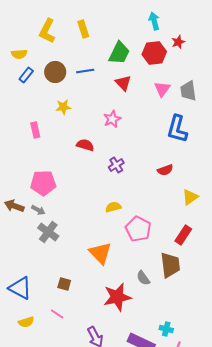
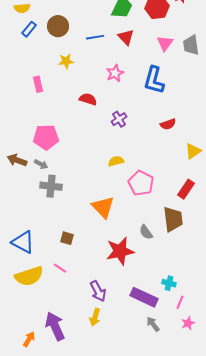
blue line: (85, 71) -> (95, 37), moved
blue L-shape: (177, 129) -> (154, 80), moved
gray cross: (48, 232) -> (51, 186), turned -30
yellow semicircle: (26, 322) -> (29, 276), size x1.8

